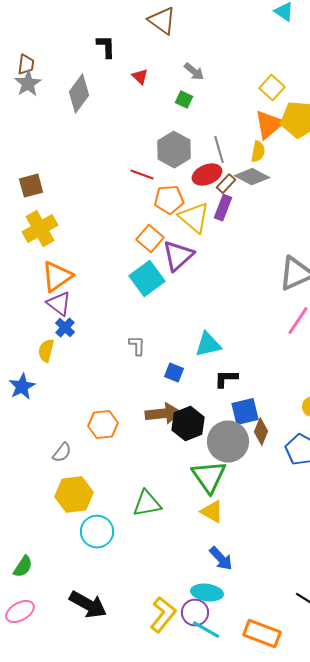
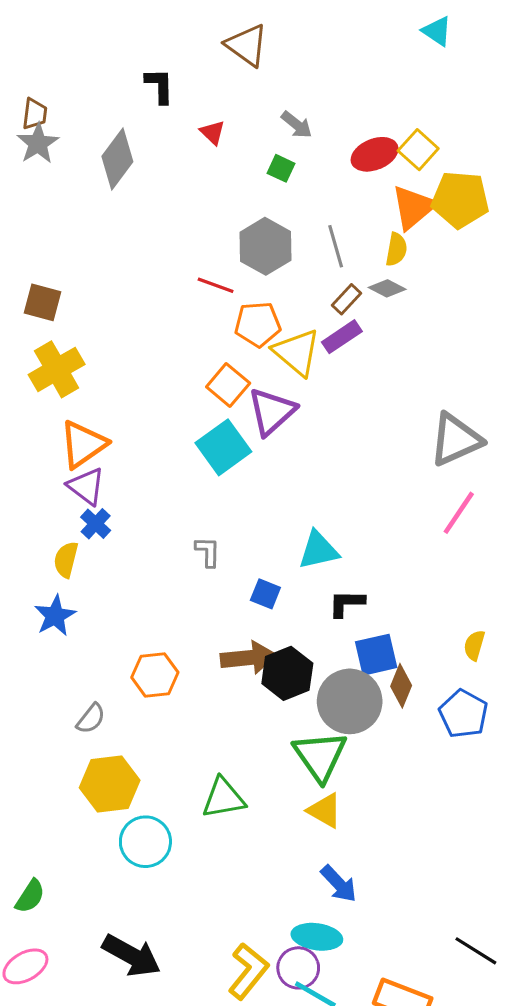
red ellipse: (207, 175) -> (375, 154), moved
gray diamond: (252, 177) -> (387, 288), size x0.7
brown square: (31, 186) -> (43, 302), turned 30
purple rectangle: (223, 208) -> (342, 337), turned 35
blue star: (22, 387) -> (55, 616), moved

